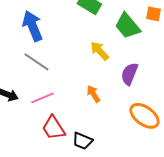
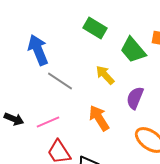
gray line: (36, 62) -> (60, 81), moved
orange arrow: (93, 94) -> (99, 118), size x1.5

